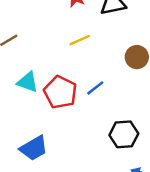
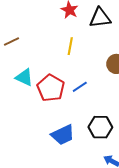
yellow line: (80, 40) -> (70, 46), turned -60
blue trapezoid: (34, 148) -> (63, 135), moved

